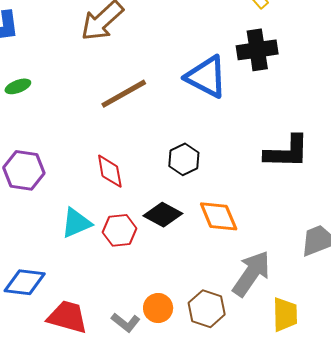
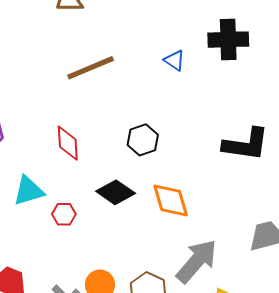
blue triangle: (206, 77) -> (174, 60), size x0.5
red hexagon: (120, 230) -> (64, 214), moved, size x0.7

